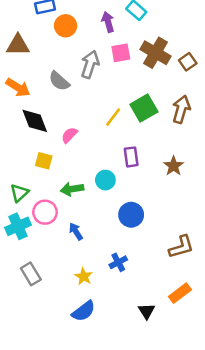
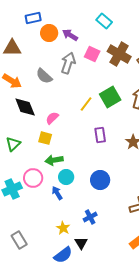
purple arrow: (108, 22) -> (70, 35), moved, turned -42
pink square: (121, 53) -> (92, 54), turned 35
yellow square: (44, 161) -> (45, 138), moved
cyan circle: (105, 180) -> (66, 177), moved
green triangle: (19, 193) -> (13, 144), moved
gray rectangle: (31, 274) -> (19, 240), moved
black triangle: (147, 311) -> (81, 243), moved

